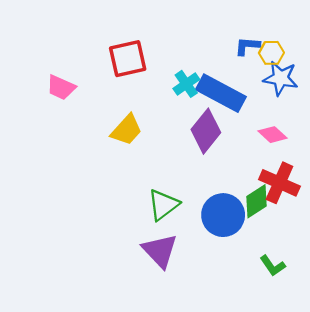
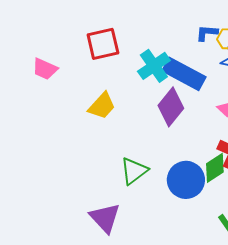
cyan cross: (186, 84) -> (154, 66), size x1.4
purple triangle: (160, 251) -> (105, 218), moved

